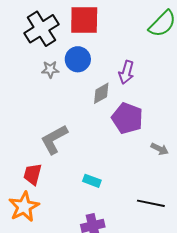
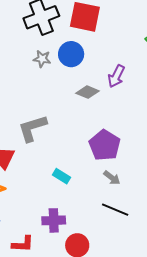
gray diamond: (101, 93) -> (88, 92), turned 40
purple pentagon: (127, 118) -> (105, 145), moved
gray arrow: (160, 149) -> (112, 178), moved

